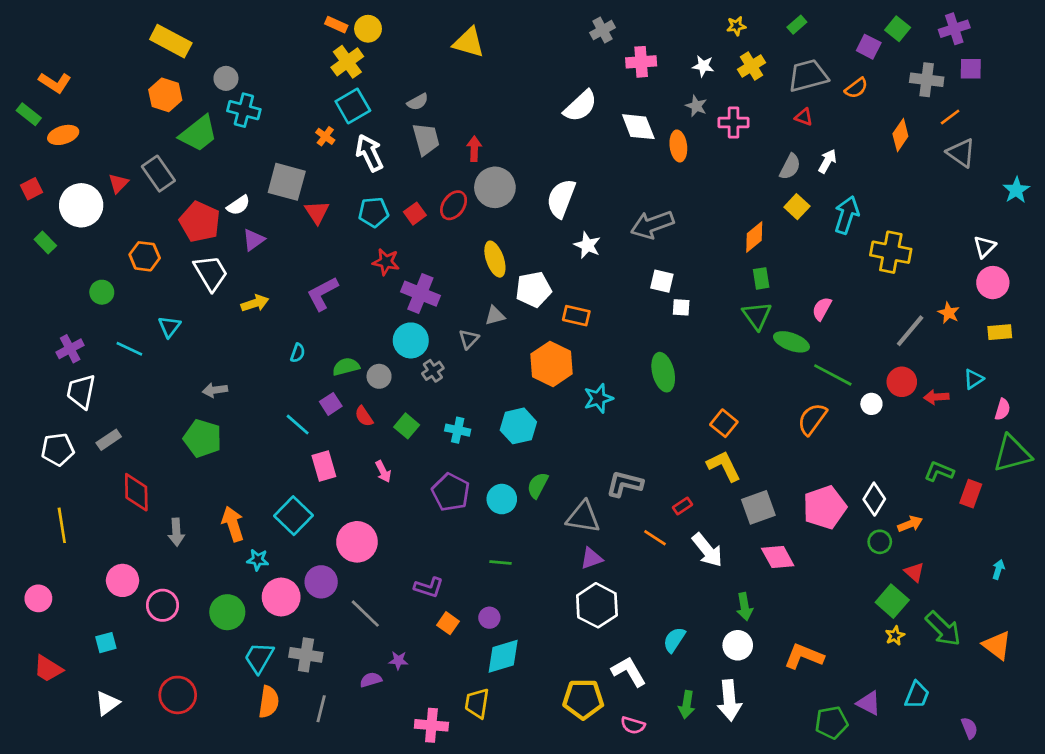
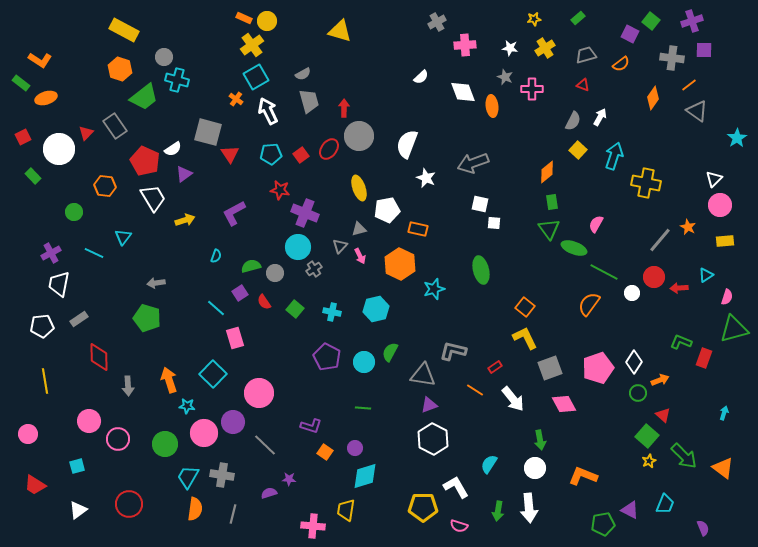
gray trapezoid: (808, 76) -> (586, 55), size x0.7
white semicircle: (580, 106) -> (421, 77), size x0.6
pink arrow: (383, 471) -> (360, 256), moved

